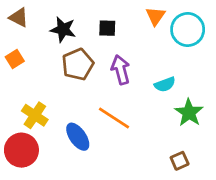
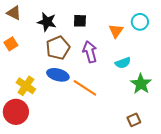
orange triangle: (155, 16) -> (116, 31), moved
cyan circle: (188, 29) -> (140, 22), size x0.7
blue ellipse: (78, 137) -> (58, 75), moved, turned -40

